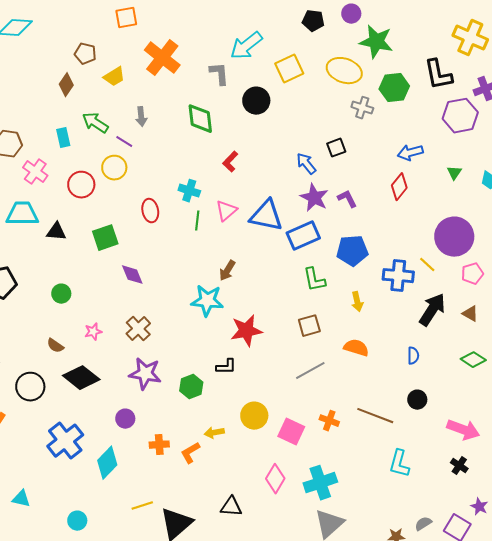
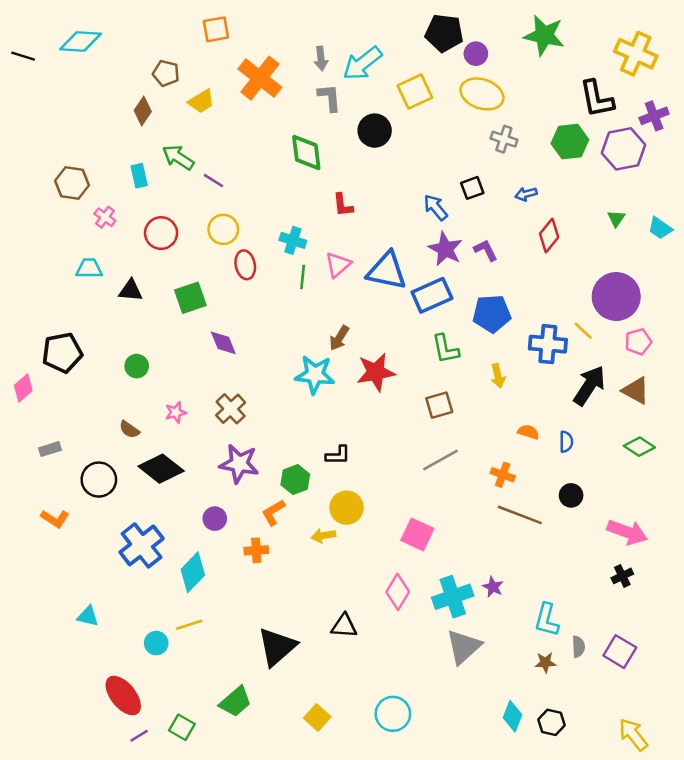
purple circle: (351, 14) -> (476, 54), moved
black pentagon: (313, 21) -> (444, 33), size x1.4
green star: (376, 42) -> (544, 35), moved
green hexagon: (394, 88) -> (570, 142), moved
gray arrow: (141, 117) -> (321, 59), moved
blue arrow: (410, 153) -> (526, 194), moved, size x0.7
red L-shape: (230, 162) -> (343, 205), turned -50
yellow circle: (114, 168) -> (223, 229), moved
pink cross: (35, 172) -> (105, 217), size x0.7
cyan trapezoid: (22, 214) -> (89, 268), size x0.7
brown triangle: (470, 314) -> (636, 390), size x1.4
red star: (246, 331) -> (376, 372), moved
orange semicircle: (356, 348) -> (528, 432), moved, size x0.7
yellow circle: (254, 416) -> (347, 508), moved
orange cross: (329, 421) -> (503, 475), moved
orange L-shape: (190, 453) -> (273, 512), moved
cyan L-shape: (399, 464) -> (547, 620), moved
black cross: (459, 466) -> (622, 576), turned 30
yellow line: (142, 506) -> (189, 625), moved
purple star: (479, 507) -> (493, 587), moved
gray semicircle: (423, 524) -> (578, 647), turned 120

